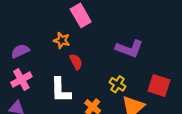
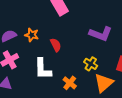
orange star: (62, 40) -> (32, 35), moved

